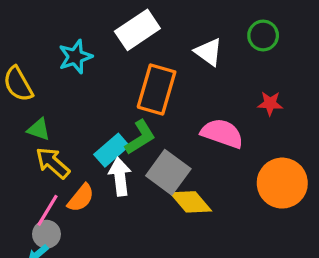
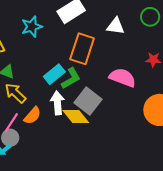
white triangle: (209, 52) -> (116, 26), turned -30
cyan rectangle: (112, 150) -> (54, 74), moved
yellow diamond: (191, 202) -> (76, 117), moved

